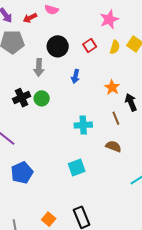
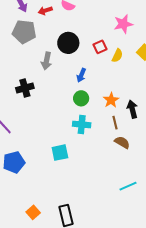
yellow semicircle: (115, 47) -> (117, 56), moved
orange star: (112, 87) -> (111, 100), moved
green circle: (42, 98) -> (81, 98), moved
brown semicircle: (113, 146) -> (122, 142), moved
cyan square: (77, 167) -> (60, 153), moved

